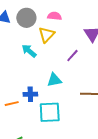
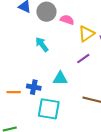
pink semicircle: (55, 16) -> (67, 20), moved
yellow triangle: (47, 35) -> (86, 34), moved

